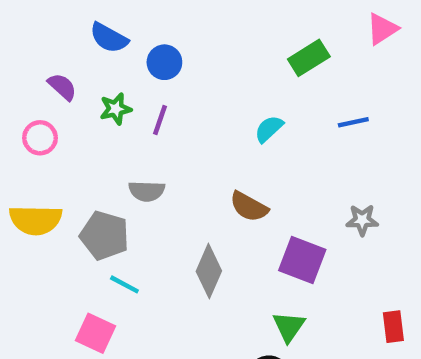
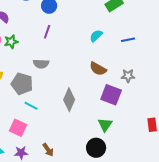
green star: (116, 109) -> (11, 42), moved
blue line: (353, 122) -> (128, 40), moved
brown semicircle: (249, 207) -> (98, 69), moved
gray star: (362, 220) -> (128, 76), moved

